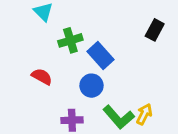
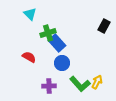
blue rectangle: (101, 55) -> (57, 43), moved

